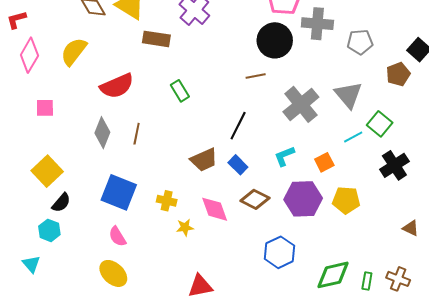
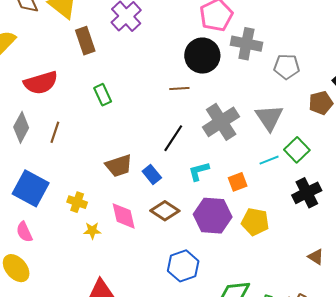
brown rectangle: (156, 39) -> (85, 41), turned 56
black line: (238, 126) -> (173, 138), moved

